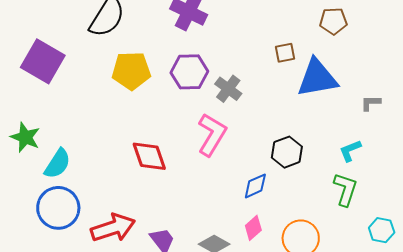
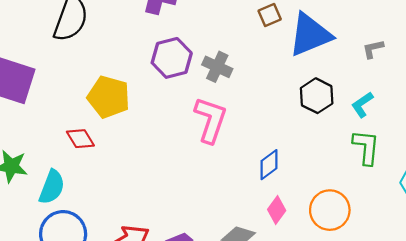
yellow pentagon: (131, 71) -> (109, 97), moved, turned 30
black hexagon: (287, 152) -> (317, 96), moved
red diamond: (149, 156) -> (80, 139), moved, size x0.7

